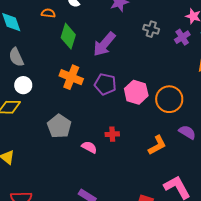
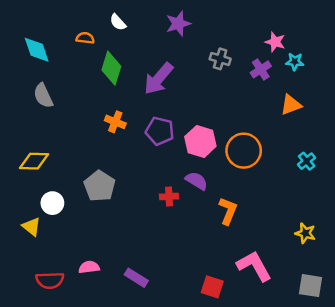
orange cross: (71, 77) -> (115, 122), size x0.7
white circle: (23, 85) -> (52, 203), moved
purple semicircle: (187, 132) -> (197, 181), moved
orange L-shape: (157, 145) -> (228, 211), turned -40
pink semicircle: (89, 147) -> (89, 267), moved, turned -35

